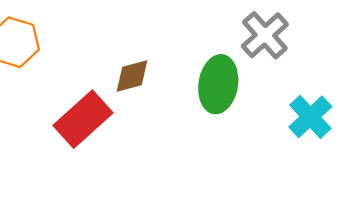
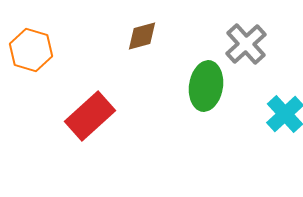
brown diamond: (132, 76) -> (142, 36), moved

